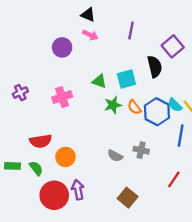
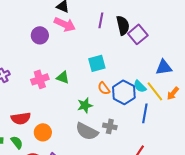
pink arrow: (90, 35) -> (65, 24), size x1.5
black semicircle: (155, 67) -> (123, 25), moved
green triangle: (99, 81) -> (63, 77), moved
green star: (113, 105) -> (85, 105), moved
gray semicircle: (115, 156) -> (87, 131), size x1.6

